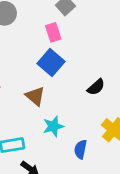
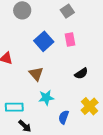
pink rectangle: (53, 32) -> (70, 39), moved
blue square: (51, 62) -> (44, 41), moved

